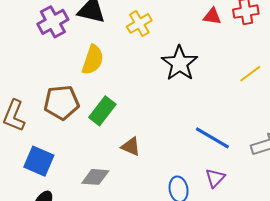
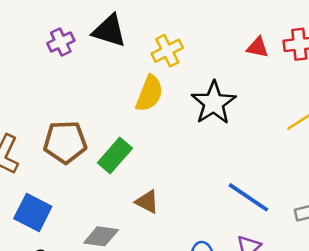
purple cross: (53, 22) -> (61, 42), size x0.7
yellow semicircle: (93, 60) -> (149, 94), moved

